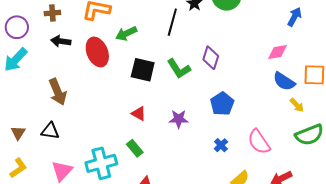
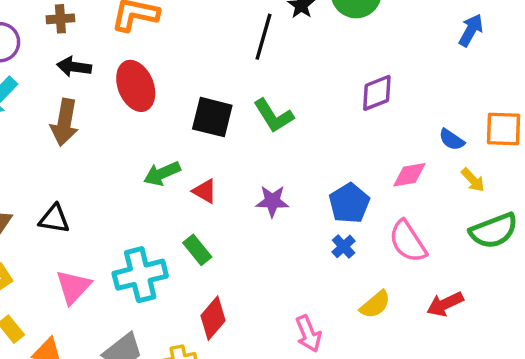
green arrow: (126, 33) -> (162, 173), moved
pink diamond: (277, 52) -> (409, 175), moved
purple diamond: (211, 58) -> (377, 93), moved, turned 50
blue semicircle: (284, 81) -> (452, 140), size x0.7
brown arrow: (58, 92) -> (65, 122), moved, turned 32
blue pentagon: (222, 104) -> (349, 203), moved

